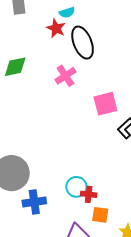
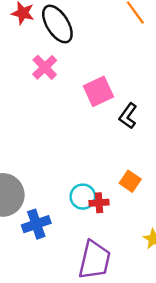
orange square: (100, 215) -> (130, 181), moved, turned 36

